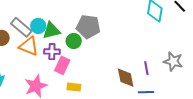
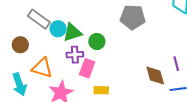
gray rectangle: (21, 27) -> (39, 19), moved
gray pentagon: (88, 27) -> (133, 17), moved
orange triangle: (29, 46) -> (42, 68), moved

